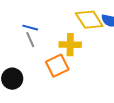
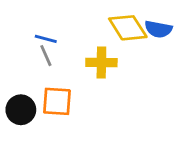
orange square: (57, 66) -> (57, 101), moved, turned 30

